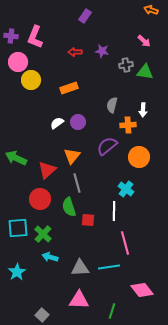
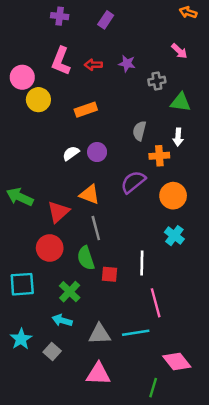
purple cross: (11, 36) -> (60, 16), moved
pink L-shape: (35, 37) -> (61, 61), moved
green triangle: (145, 72) -> (181, 102), moved
orange triangle: (72, 156) -> (90, 194), turned -48
cyan cross: (126, 189) -> (174, 236), moved
green cross: (43, 234) -> (70, 292), moved
green line: (112, 311) -> (153, 388), moved
gray square: (42, 315) -> (52, 351), moved

